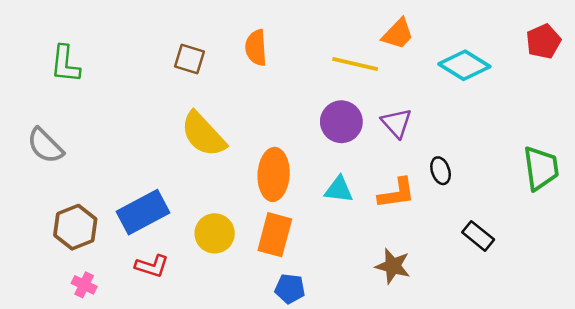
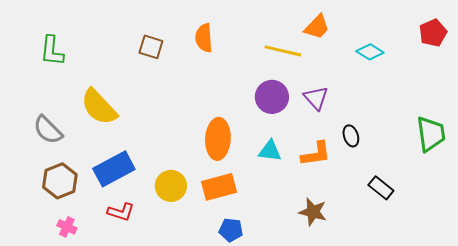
cyan diamond: (464, 65) -> (370, 52), size x0.7
yellow semicircle: (203, 134) -> (99, 107), moved
gray semicircle: (45, 146) -> (48, 130), moved
orange rectangle: (275, 235) -> (219, 187), turned 60

